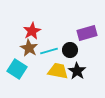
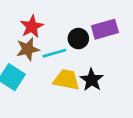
brown star: (29, 48) -> (28, 49), turned 30
black circle: (70, 50) -> (78, 39), moved

